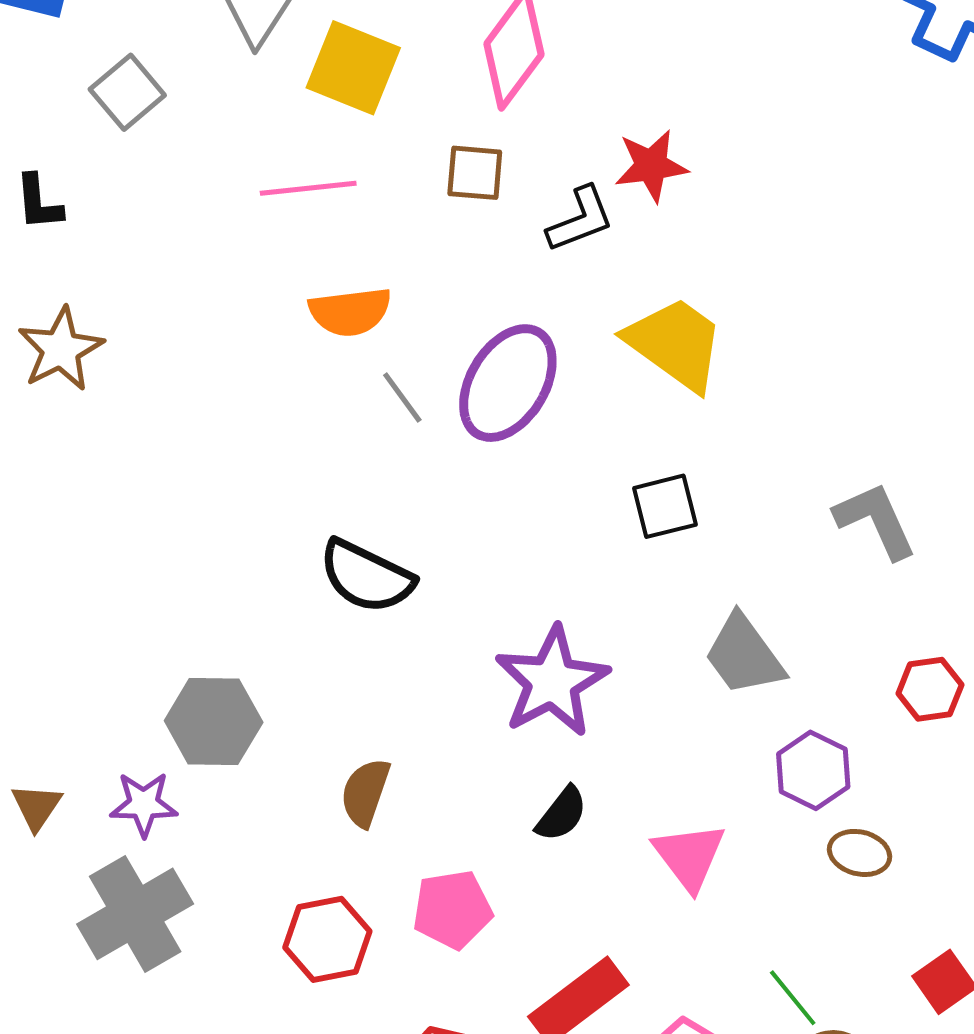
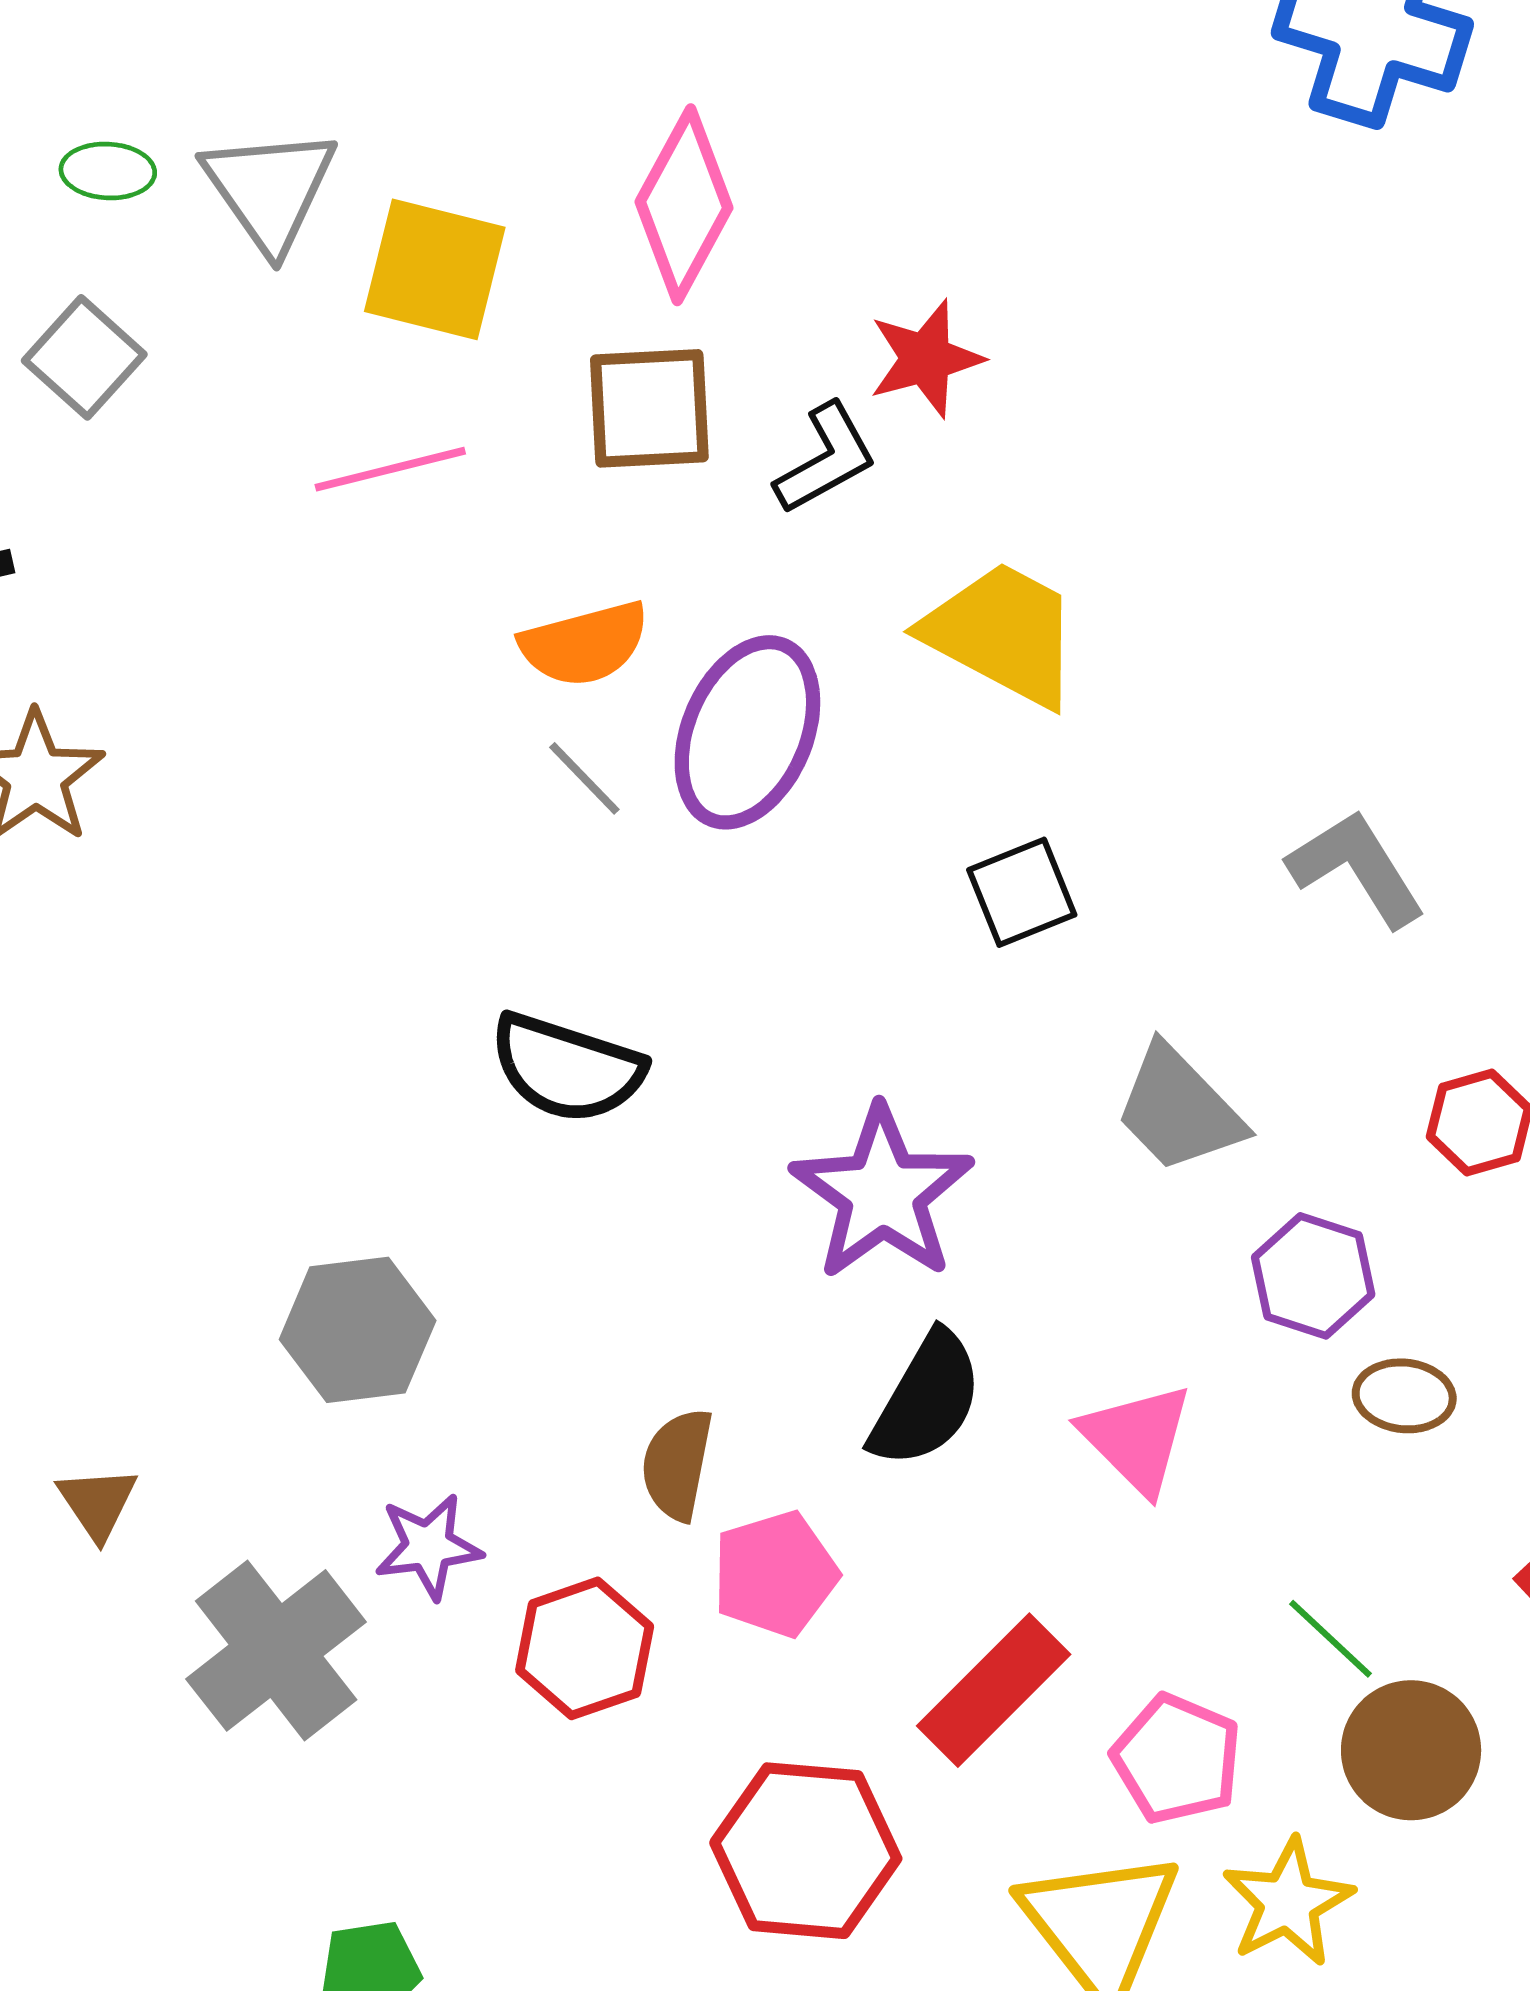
brown square: (475, 173) -> (649, 408), size x1.4
orange semicircle: (350, 312) -> (585, 644), moved
brown semicircle: (365, 793) -> (677, 1464), moved
purple star: (144, 804) -> (428, 1546), moved
black semicircle: (562, 814) -> (926, 1400), size x1.5

